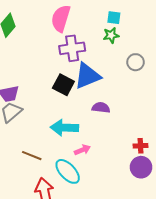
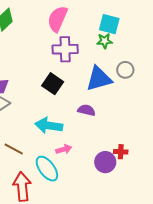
cyan square: (114, 18) -> (109, 24), size x1.5
blue triangle: (87, 76) -> (99, 79), moved
purple circle: (141, 167) -> (105, 162), moved

